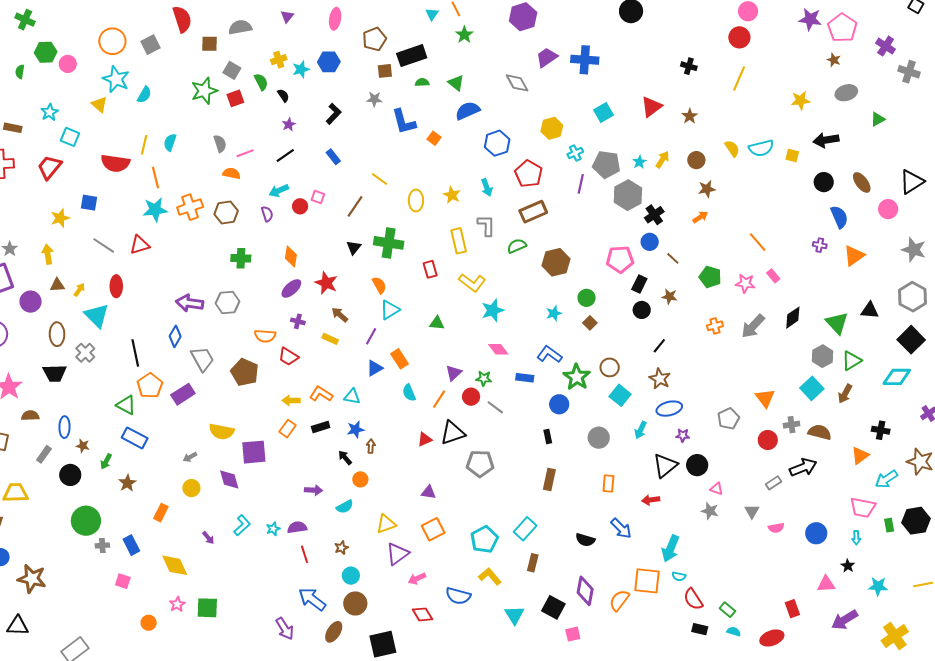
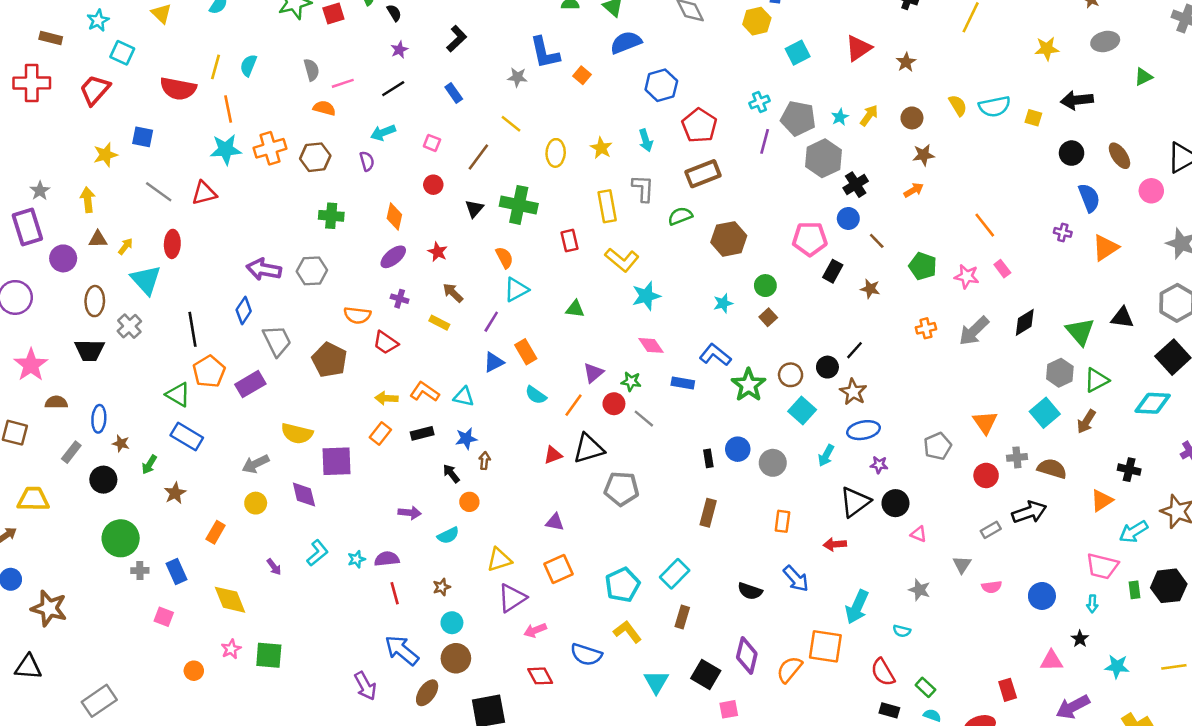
gray star: (374, 99) -> (517, 77), moved
yellow hexagon: (552, 128) -> (757, 21), moved
red circle: (300, 206) -> (433, 185), moved
red star: (326, 283) -> (438, 252), size x0.7
black circle: (642, 310) -> (827, 367), moved
cyan semicircle: (409, 393) -> (536, 395), turned -36
blue circle: (559, 404) -> (738, 449), moved
gray arrow: (190, 457) -> (256, 464), size x1.5
gray star: (710, 511) -> (919, 590), moved
cyan semicircle: (679, 576) -> (902, 631), moved

